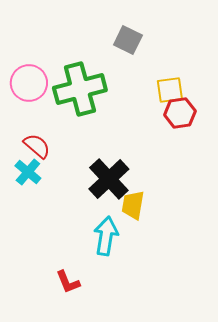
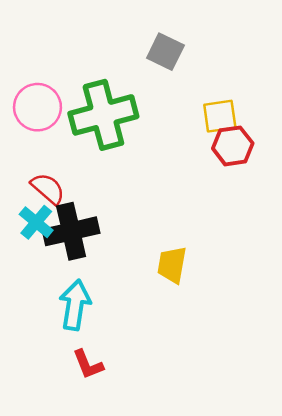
black cross: (109, 179) -> (71, 231), moved, turned 30
cyan arrow: (106, 236) -> (75, 305), moved

